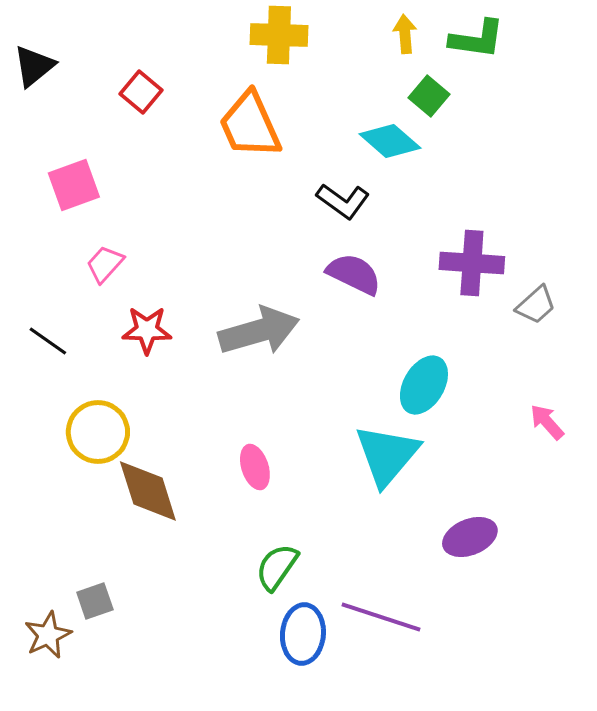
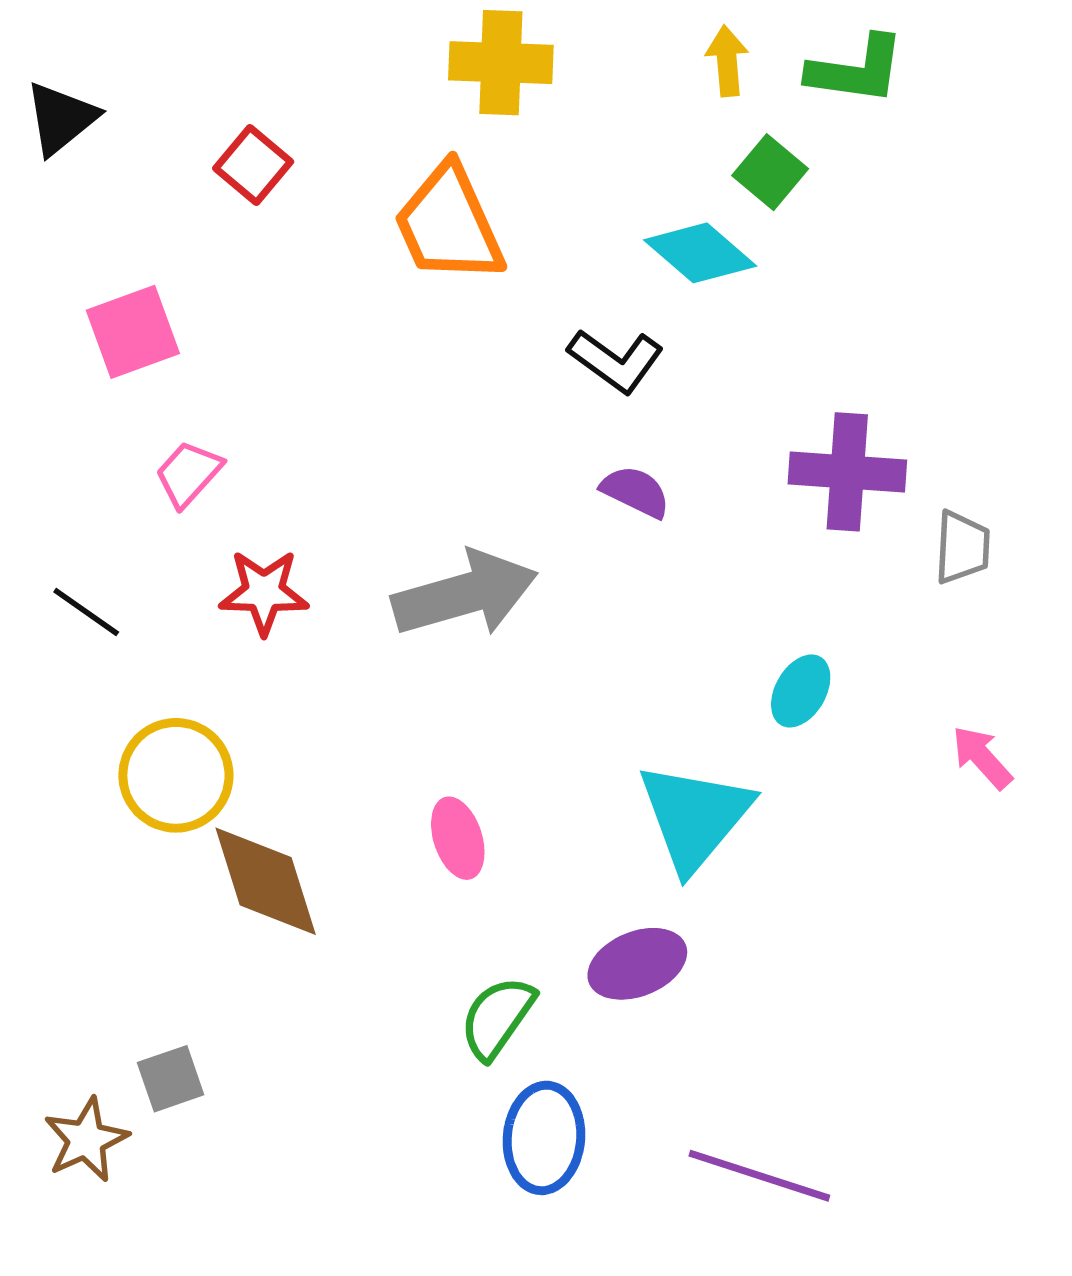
purple semicircle: (354, 274) -> (636, 492), size x0.7
gray trapezoid: (536, 305) -> (962, 547), turned -45
cyan ellipse: (424, 385) -> (801, 691), moved, size x0.7
purple ellipse: (470, 537) -> (637, 964), moved
purple line: (381, 617) -> (759, 1176), moved

